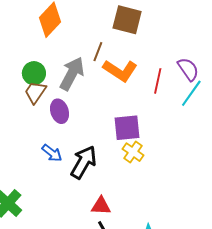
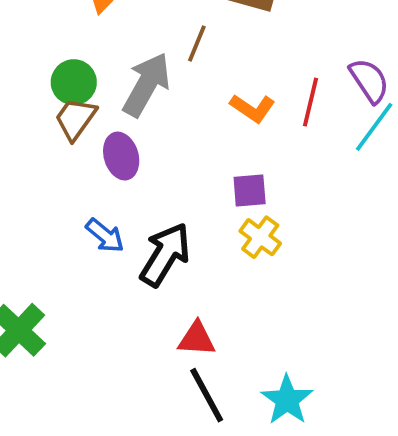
orange L-shape: (120, 71) -> (253, 108), moved, size x0.7
purple square: (127, 128) -> (250, 191), size x0.7

